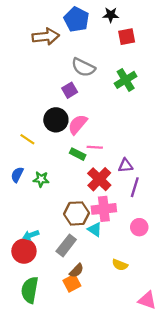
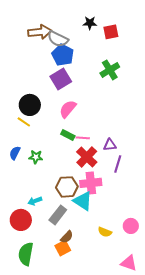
black star: (111, 15) -> (90, 23), moved
blue pentagon: (76, 19) -> (63, 55), moved
gray semicircle: (83, 67) -> (58, 39), moved
purple square: (70, 90) -> (61, 79), size x1.5
black circle: (56, 120) -> (30, 105), moved
pink line: (95, 147) -> (83, 138), moved
pink circle: (139, 227) -> (131, 226), moved
cyan triangle: (95, 229) -> (83, 201), size x1.5
cyan arrow: (31, 235) -> (35, 201), moved

